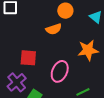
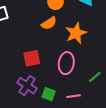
orange star: (88, 50) -> (76, 33), moved

